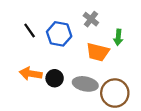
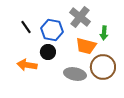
gray cross: (91, 19) -> (80, 17), size x1.5
black circle: (55, 78) -> (48, 52), moved
brown circle: (115, 93) -> (103, 67), moved

